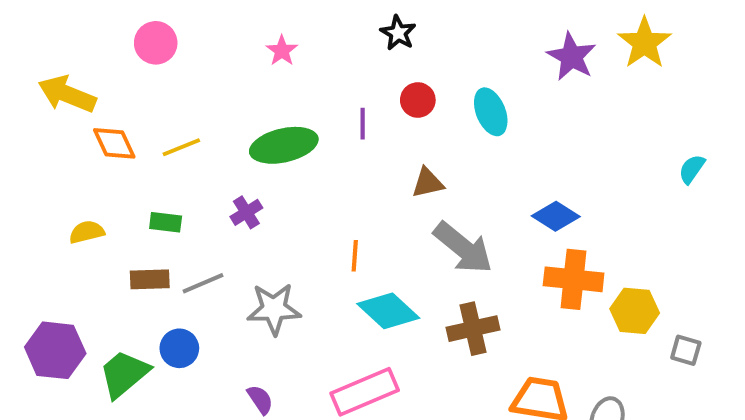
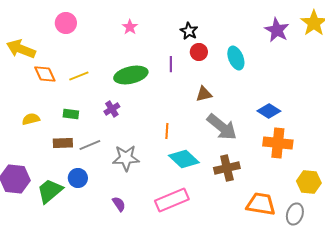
black star: (398, 33) -> (189, 31), moved
yellow hexagon: (635, 311) -> (309, 182), moved

